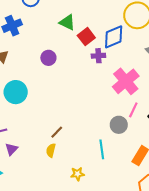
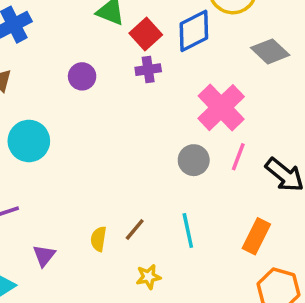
purple cross: (98, 56) -> (148, 70), moved
gray circle: (119, 125) -> (194, 160), moved
brown line: (57, 132) -> (135, 230), moved
purple triangle: (12, 149) -> (44, 256), moved

